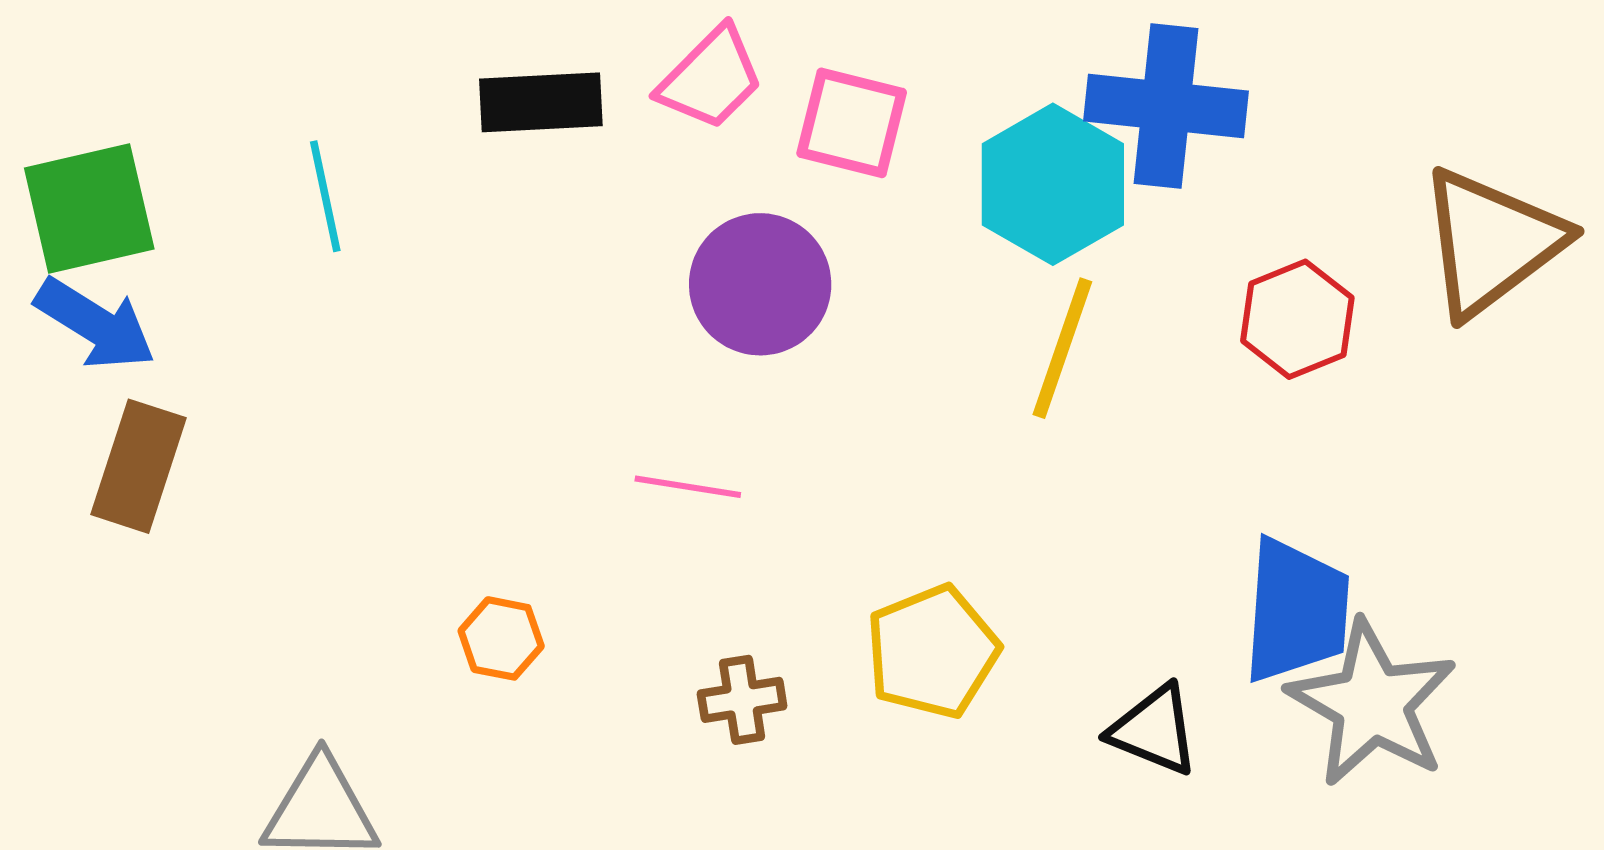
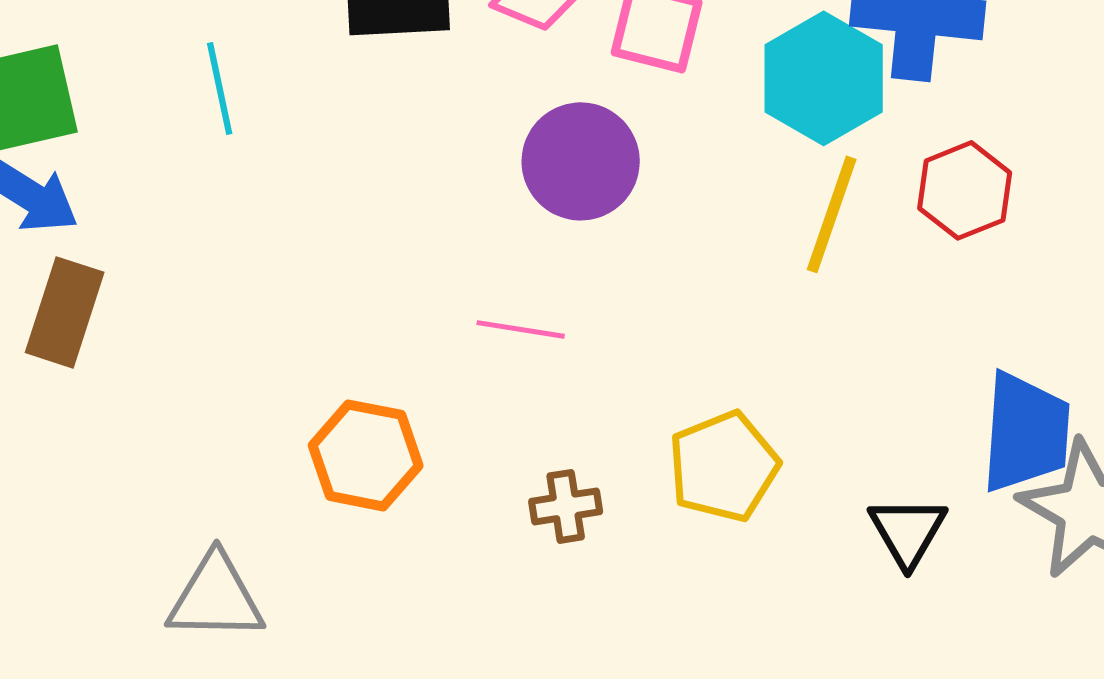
red hexagon: (1297, 319) -> (965, 190), moved
orange hexagon: (501, 638) -> (366, 455), size x1.6
black triangle: (1154, 730) -> (908, 531), turned 38

